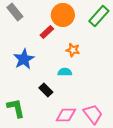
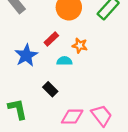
red rectangle: (47, 32) -> (51, 39), moved
cyan semicircle: (65, 72) -> (64, 61), moved

